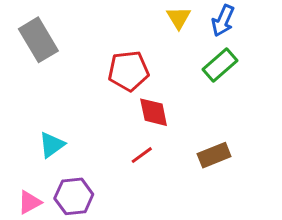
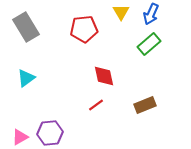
red pentagon: (128, 71) -> (84, 29), moved
cyan triangle: (52, 145) -> (26, 78), moved

